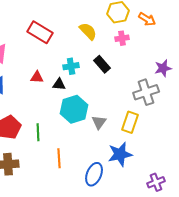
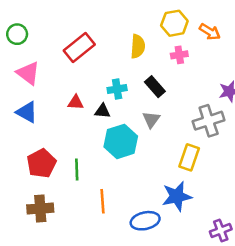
yellow semicircle: (88, 31) -> (138, 46), turned 48
red rectangle: (40, 32) -> (79, 48), turned -70
gray triangle: (99, 122) -> (151, 120), moved
blue ellipse: (94, 174) -> (145, 221), turned 55

